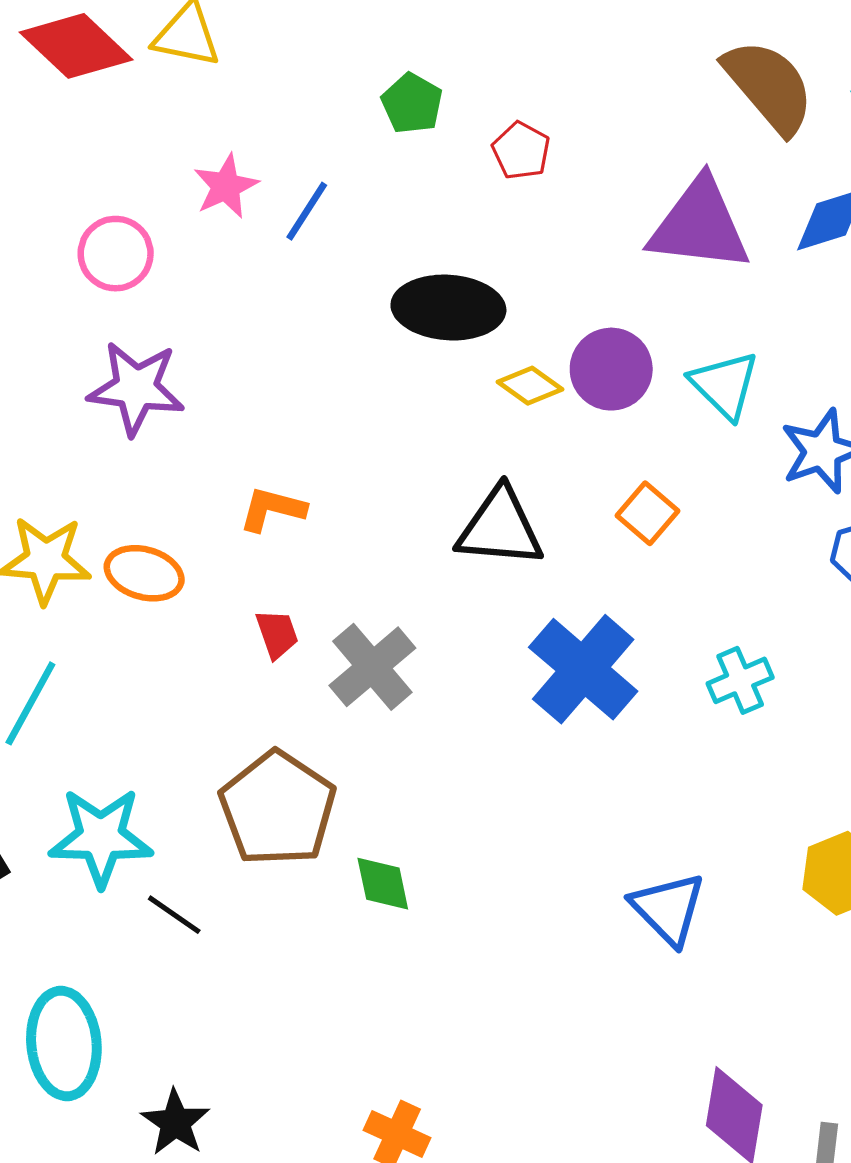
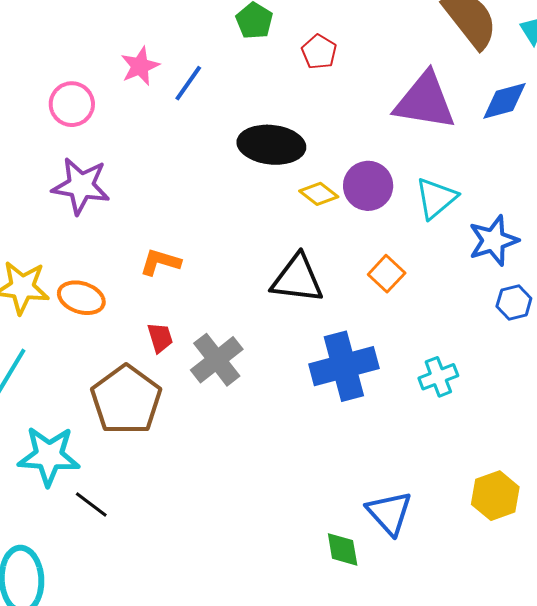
cyan triangle: (725, 385) -> (436, 198), turned 33
blue cross: (583, 669) -> (344, 366), turned 32
brown pentagon: (278, 809) -> (126, 400), moved
green diamond: (383, 884) -> (343, 549), moved

